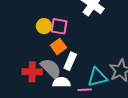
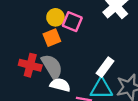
orange square: (58, 47) -> (52, 38), moved
white rectangle: (70, 61) -> (105, 67), moved

